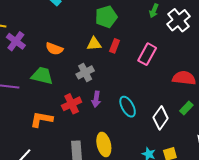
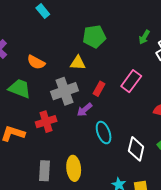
red rectangle: (115, 46) -> (99, 89), moved
gray cross: (85, 72) -> (65, 91), size x1.4
purple arrow: (96, 99) -> (85, 110), moved, turned 35
white diamond: (161, 118) -> (136, 149), turned -30

